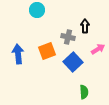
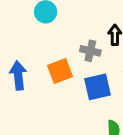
blue square: (73, 62) -> (98, 87), turned 30

